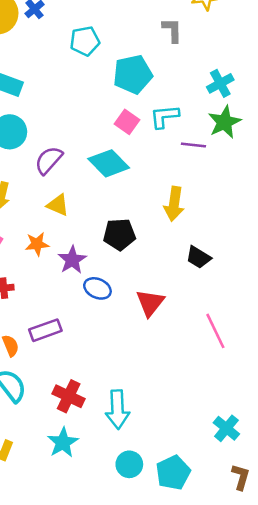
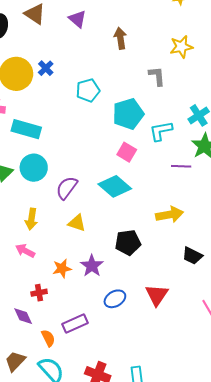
cyan L-shape: (164, 116) -> (161, 131), moved
yellow arrow: (174, 204) -> (170, 215), turned -104
orange star: (37, 244) -> (62, 268), moved
blue ellipse: (97, 288) -> (115, 299), moved, turned -50

